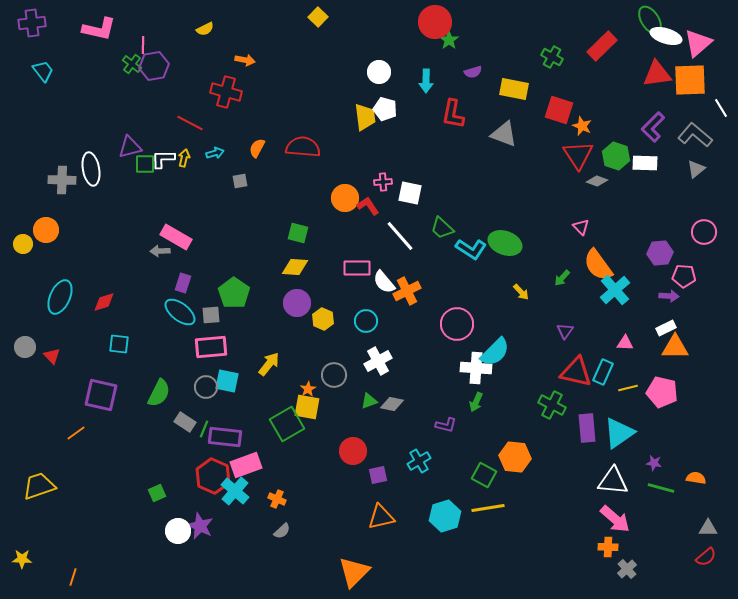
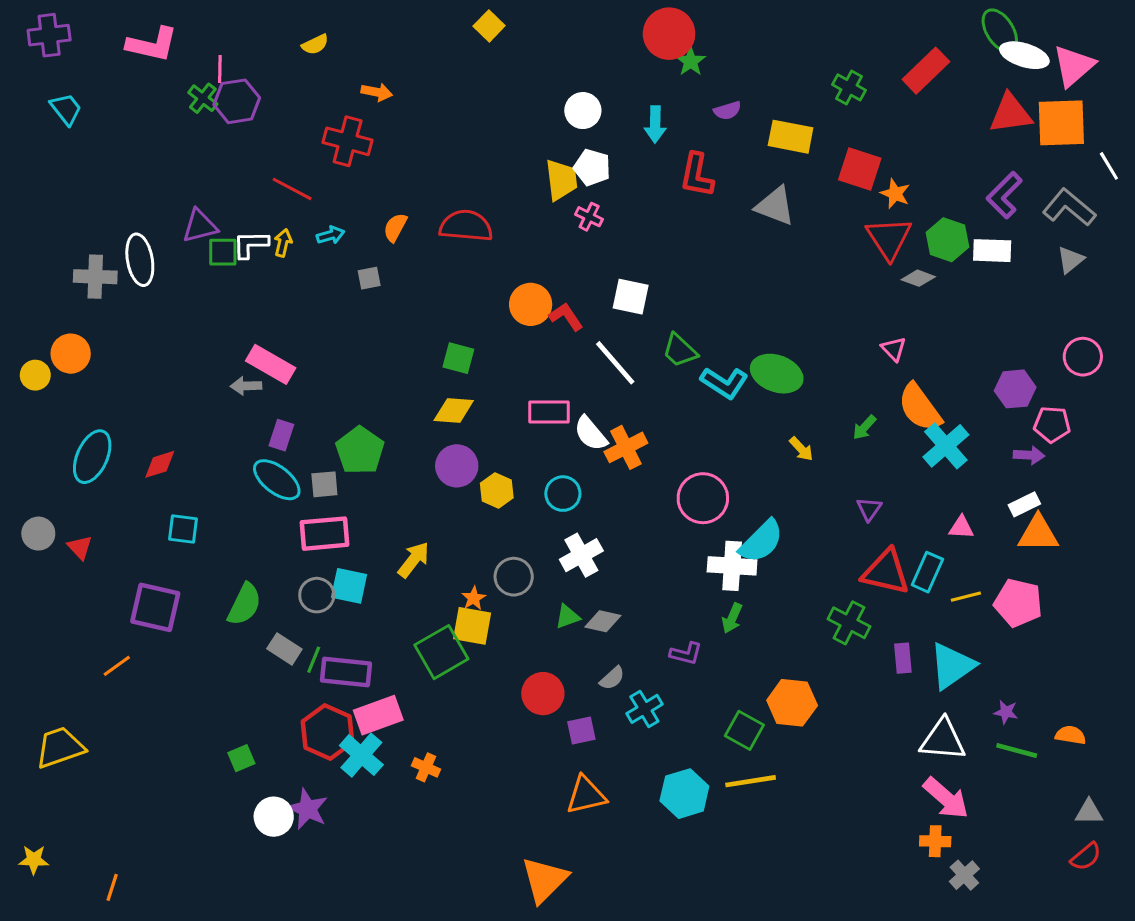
pink cross: (383, 182) -> (589, 217), moved, turned 30
purple rectangle: (587, 428) -> (903, 658), size x0.7
gray semicircle: (282, 531) -> (612, 678), moved

